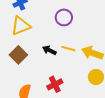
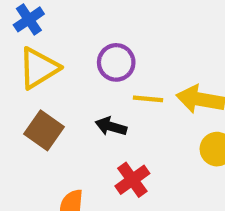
purple circle: (64, 17) -> (116, 62), moved
black arrow: (49, 50) -> (111, 126), moved

